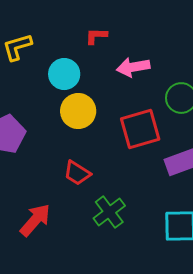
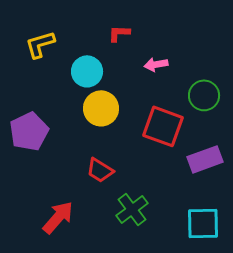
pink arrow: (133, 67) -> (156, 64), size x0.7
red square: (140, 129) -> (163, 126), turned 36

